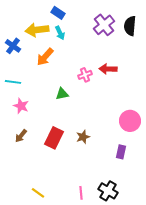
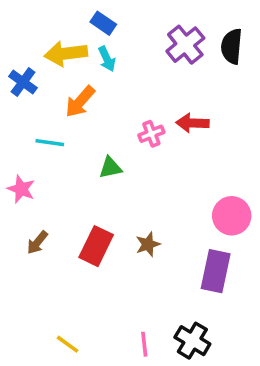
cyan line: (13, 82) -> (50, 143), moved
pink star: (21, 106) -> (21, 189), moved
purple rectangle: (121, 152) -> (216, 271), size x1.6

